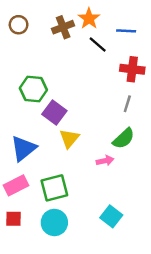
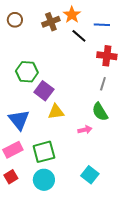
yellow triangle: (69, 138) -> (56, 112), turned 42
green semicircle: (124, 138) -> (100, 112), turned 102
blue triangle: (23, 148) -> (19, 120), turned -30
red square: (14, 219) -> (11, 177), turned -32

